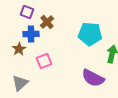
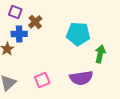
pink square: (44, 61) -> (42, 80), moved
purple semicircle: (93, 78) -> (81, 78), turned -35

